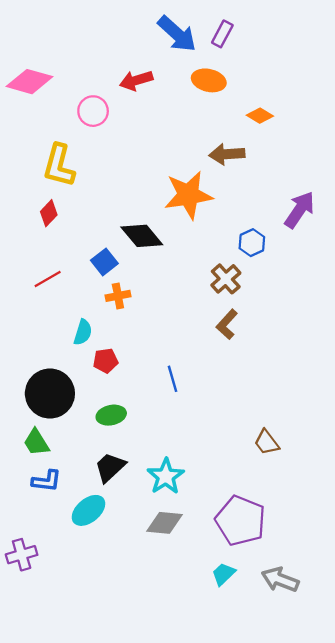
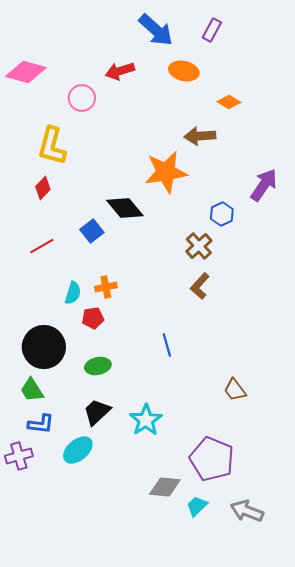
purple rectangle: (222, 34) -> (212, 30), moved
orange cross: (118, 296) -> (106, 287), moved
blue line: (172, 379) -> (167, 345), moved
gray diamond: (165, 523) -> (165, 487), moved
purple cross: (22, 555) -> (19, 456), moved

